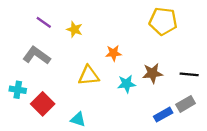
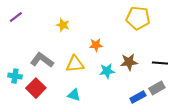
purple line: (44, 22) -> (16, 17), moved, turned -72
gray L-shape: (37, 55) -> (42, 60), moved
cyan triangle: (78, 119) -> (74, 95), moved

